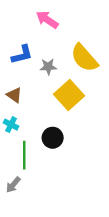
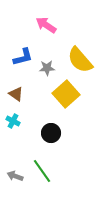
green line: (24, 155) -> (42, 171), moved, turned -35
gray arrow: (13, 185) -> (15, 176), turned 70

